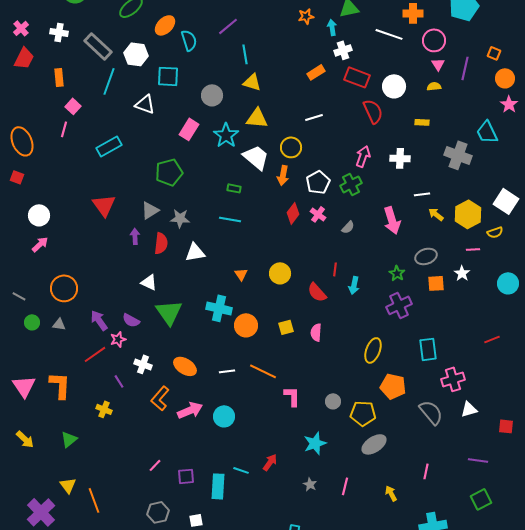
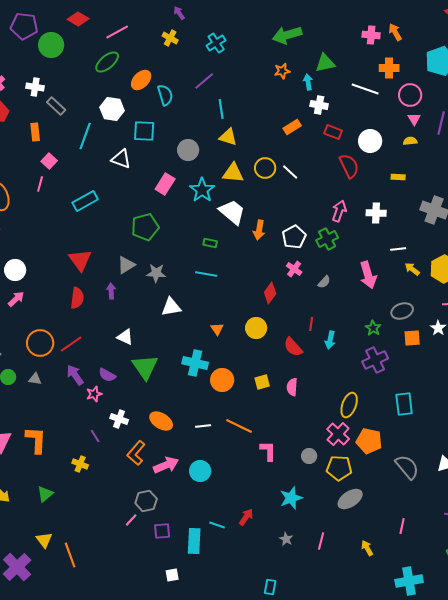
gray rectangle: (98, 46) -> (56, 106), moved, size x0.7
white cross: (343, 50) -> (319, 105), turned 30
red rectangle: (357, 77) -> (333, 132), size x0.7
white line: (314, 117) -> (290, 172), turned 60
yellow circle: (291, 147) -> (265, 168), moved
red diamond: (293, 213) -> (270, 293), moved
red semicircle: (161, 243) -> (77, 298), moved
red line: (95, 354) -> (71, 344), moved
pink cross: (453, 379) -> (338, 434), moved, turned -30
gray hexagon: (158, 512) -> (146, 501), moved

